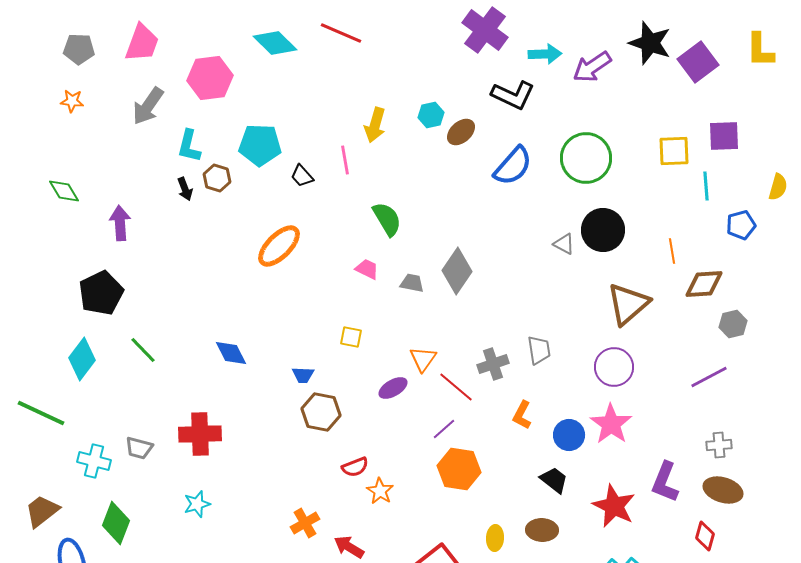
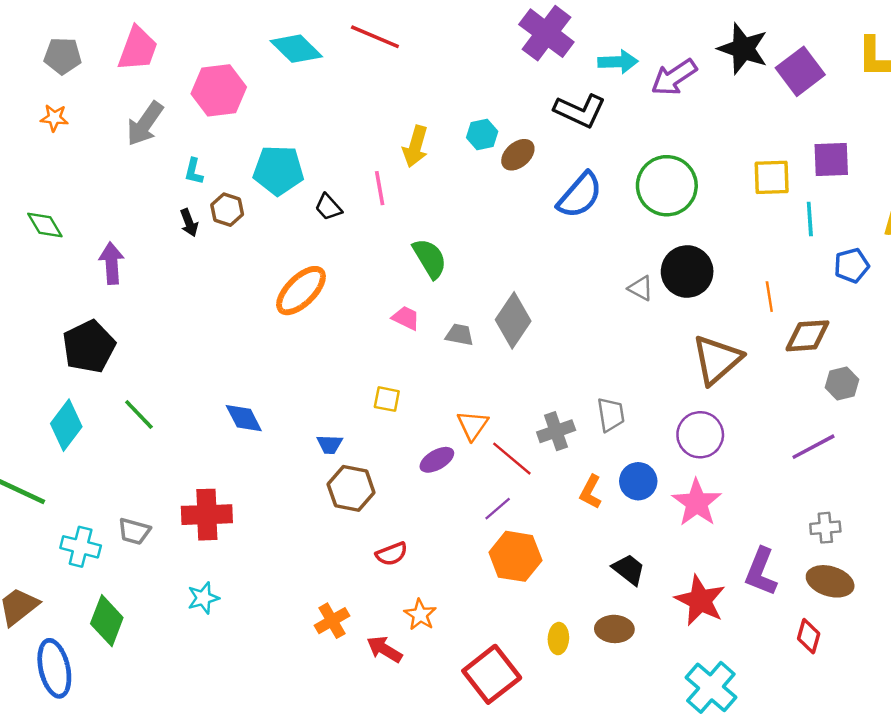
cyan L-shape: (189, 146) -> (194, 171), size x0.7
blue circle: (569, 435) -> (638, 481), moved
orange star: (380, 491) -> (420, 615), moved

